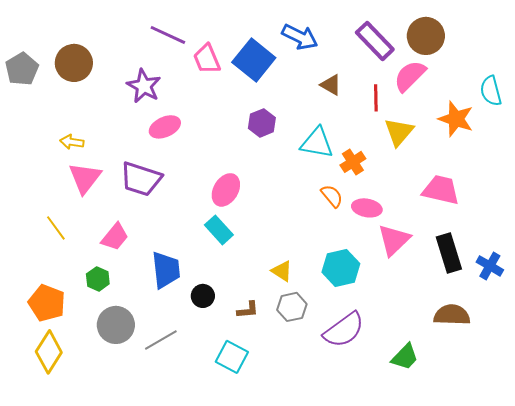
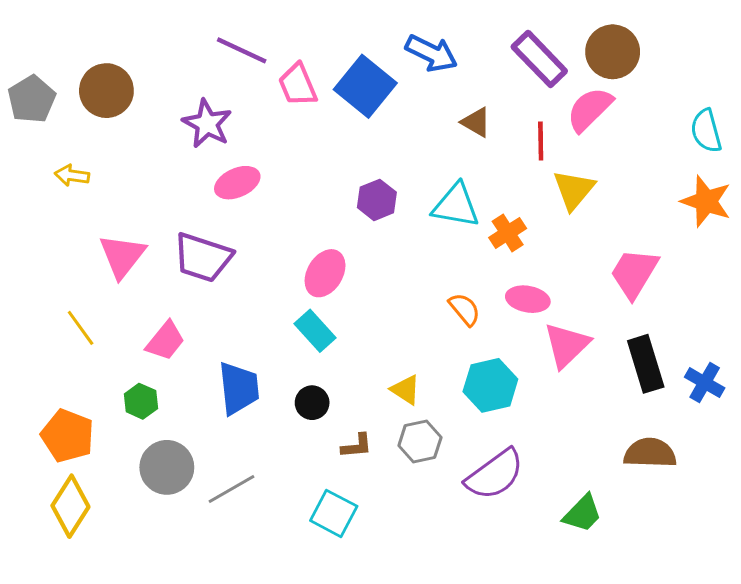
orange star: (456, 119) -> (706, 201), moved
purple hexagon: (262, 123) -> (377, 200), moved
yellow arrow: (72, 142) -> (72, 175), moved
pink trapezoid: (441, 190) -> (634, 273), turned -72
orange semicircle: (332, 196) -> (465, 309), moved
black circle: (203, 296) -> (312, 403), moved

